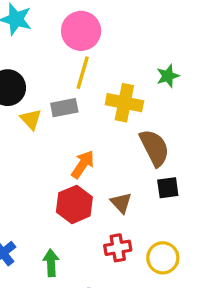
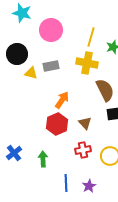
pink circle: (81, 31) -> (51, 30), moved
yellow line: (83, 73) -> (91, 37), moved
yellow triangle: (31, 119) -> (31, 73), turned -32

